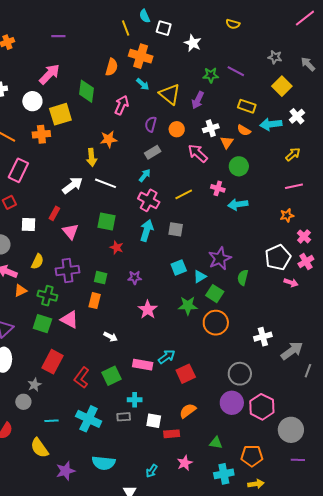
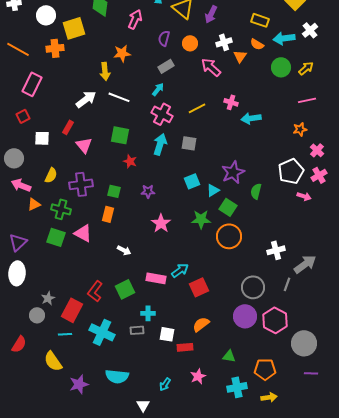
green circle: (239, 166) -> (281, 67), moved
red rectangle: (52, 362) -> (72, 310), moved
gray line: (308, 371) -> (287, 284), moved

